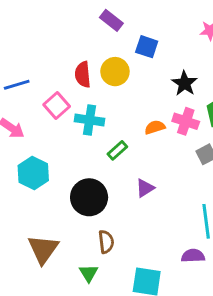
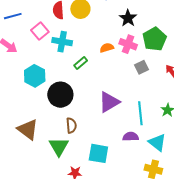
cyan hexagon: (33, 173) -> (35, 76), moved
purple triangle: (145, 188) -> (109, 102), moved, size x1.6
brown triangle: (43, 249) -> (28, 129), turned -30
green triangle: (89, 273) -> (59, 147), size x1.5

